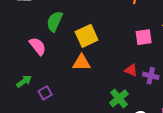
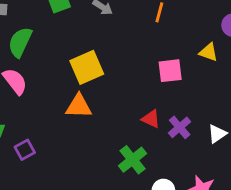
green semicircle: (55, 21) -> (20, 42), moved
purple cross: (151, 76) -> (180, 127), turned 35

